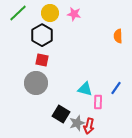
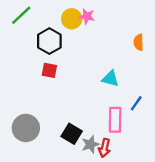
yellow circle: (50, 13) -> (72, 19), moved
gray circle: (36, 83) -> (26, 128), moved
cyan triangle: (85, 89) -> (110, 79), moved
pink rectangle: (98, 102) -> (115, 120), size x1.5

